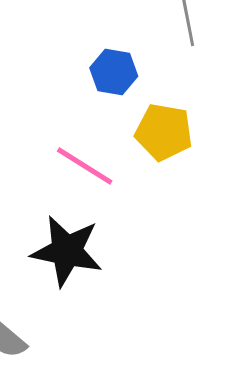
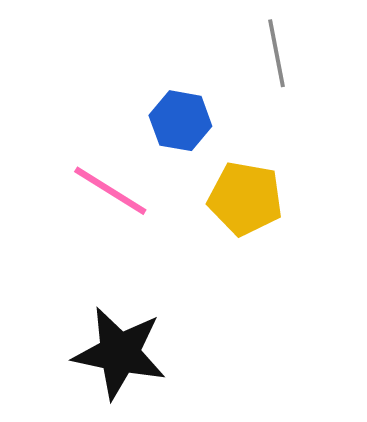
pink line: (85, 166) -> (110, 191), moved

